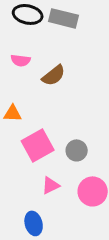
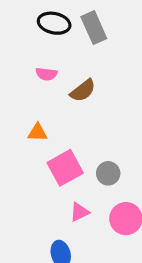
gray rectangle: (64, 18) -> (94, 28), turned 52

